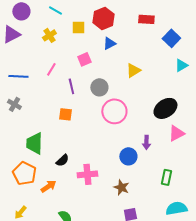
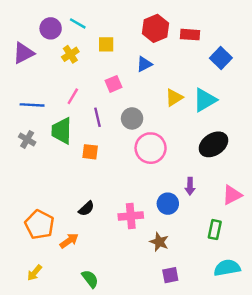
purple circle: (21, 11) -> (51, 28), moved
red hexagon: (103, 18) -> (155, 28), moved
cyan triangle: (181, 65) -> (205, 100), moved, size x1.5
pink triangle: (176, 133) -> (232, 195), moved
green trapezoid: (34, 143) -> (62, 131), moved
pink cross: (87, 174) -> (131, 216), moved

